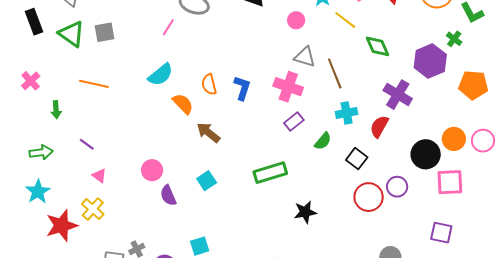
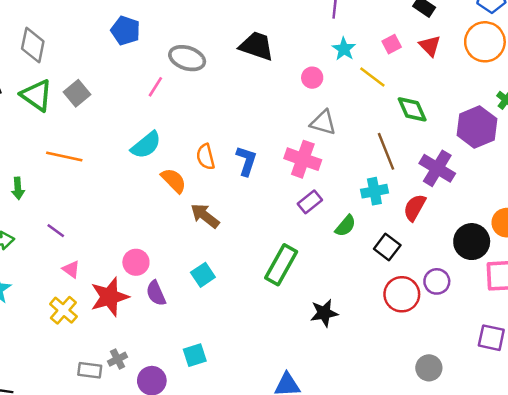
gray square: (104, 32) -> (77, 93), turned -30
brown line: (335, 73) -> (386, 151), moved
green rectangle: (270, 173) -> (281, 265), turned -44
red star: (62, 226) -> (109, 297), moved

